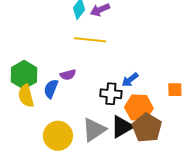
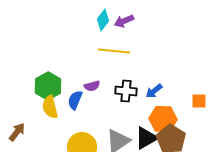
black cross: (111, 94) -> (126, 91), moved

